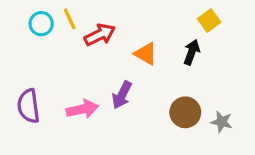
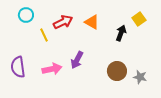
yellow line: (70, 19) -> (44, 35), moved
yellow square: (209, 20) -> (139, 19), moved
orange triangle: (146, 54) -> (92, 22), moved

